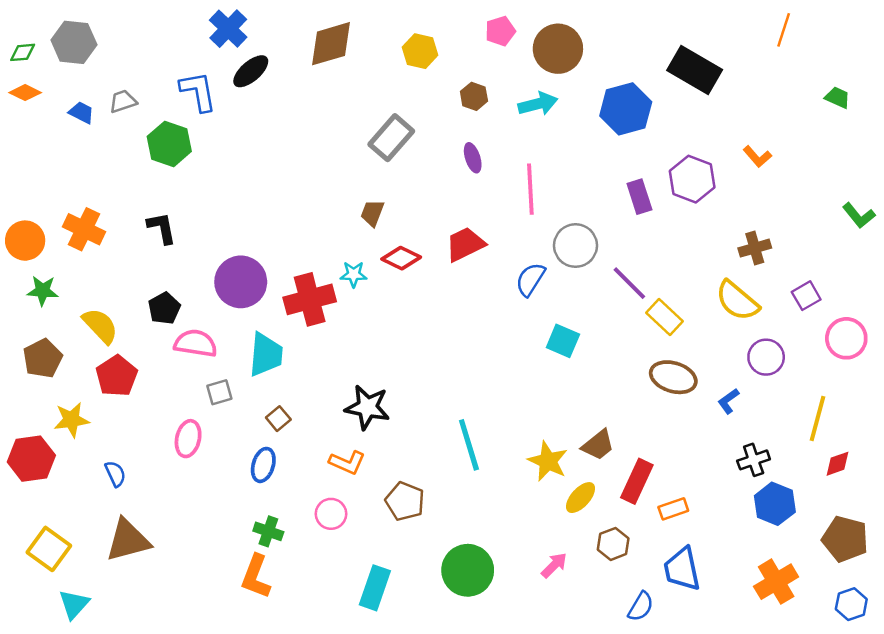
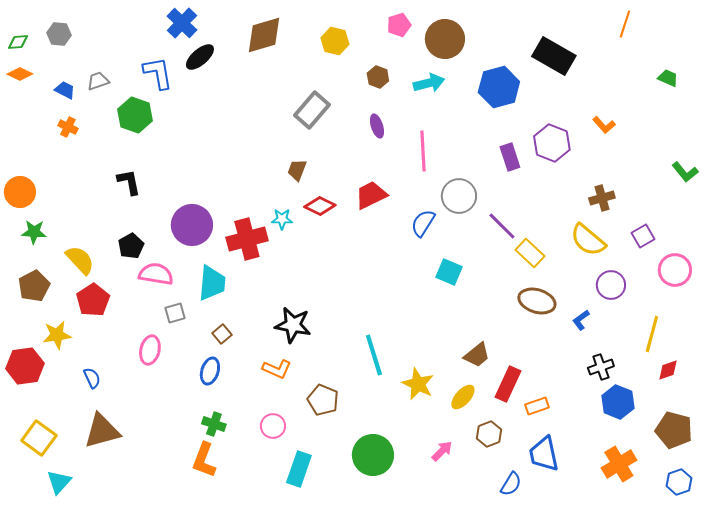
gray hexagon: (74, 42) -> (59, 34), size x0.7
orange cross: (84, 229) -> (68, 127), moved, size x0.6
yellow star: (548, 461) -> (418, 384), moved
pink circle: (331, 514) -> (273, 426), moved

